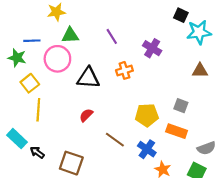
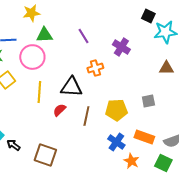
black triangle: (88, 78) -> (71, 87), moved
gray square: (181, 106) -> (148, 101), turned -32
yellow line: (38, 110) -> (39, 92), moved
orange rectangle: (177, 131) -> (144, 137), moved
brown line: (115, 140) -> (86, 116), moved, turned 66

